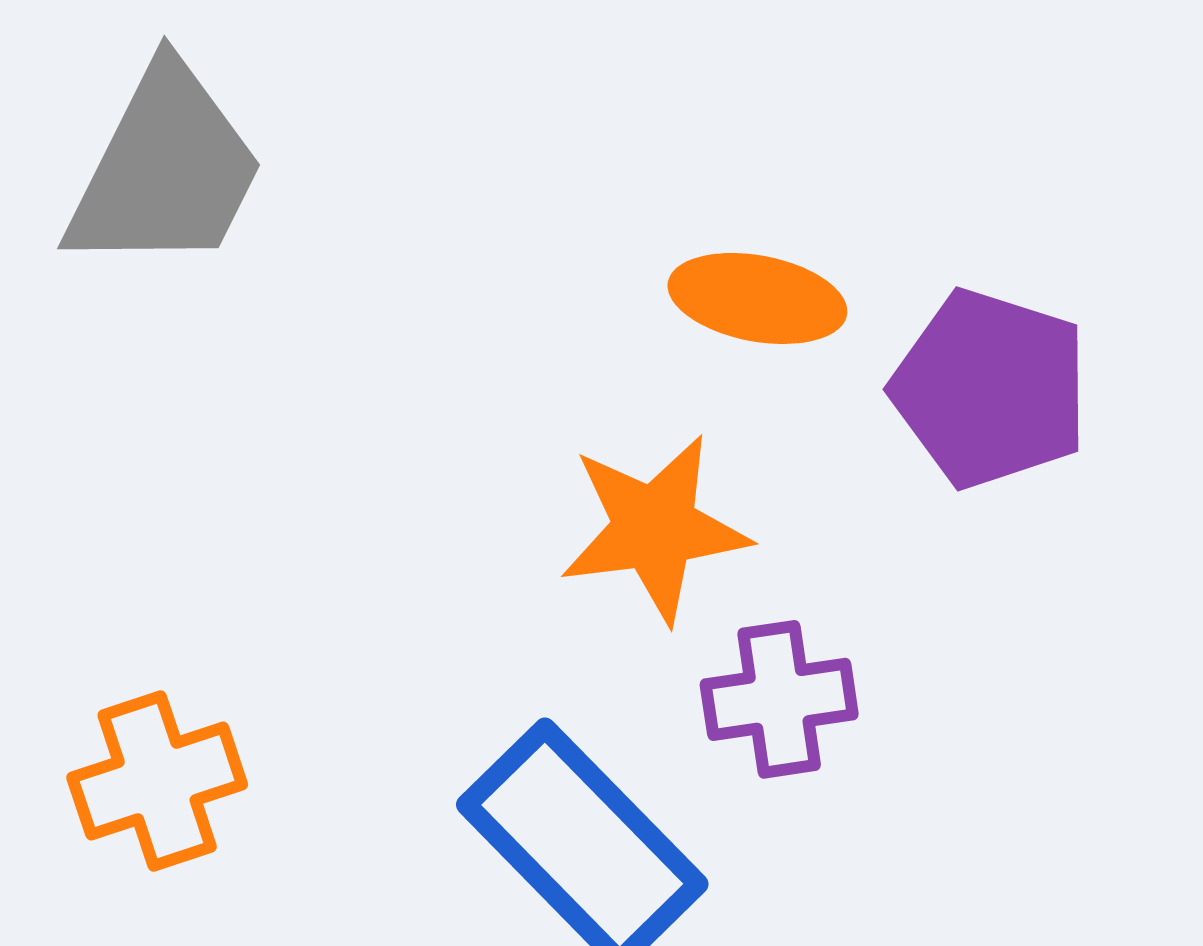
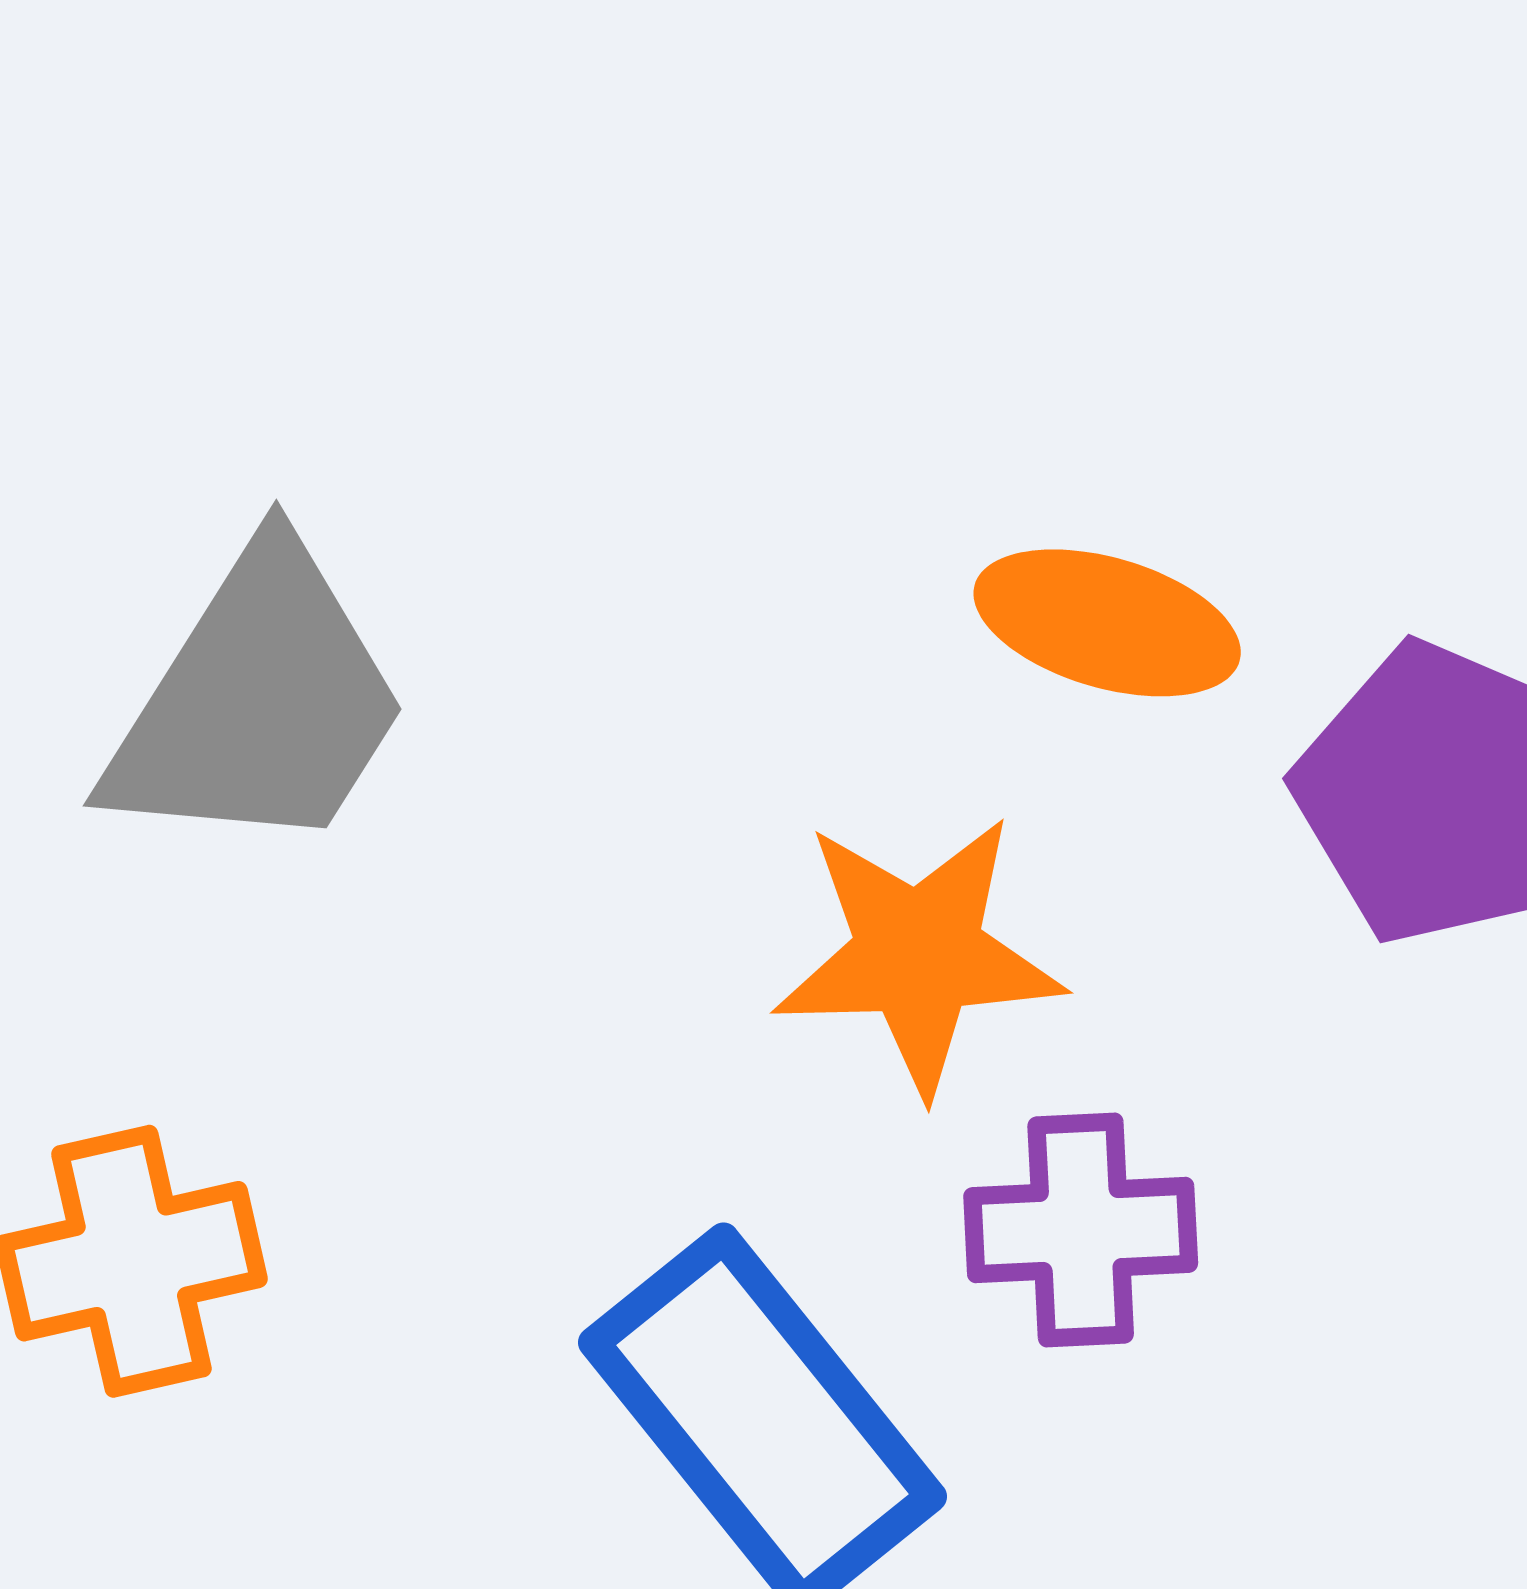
gray trapezoid: (165, 169) -> (258, 702), moved

